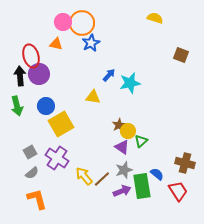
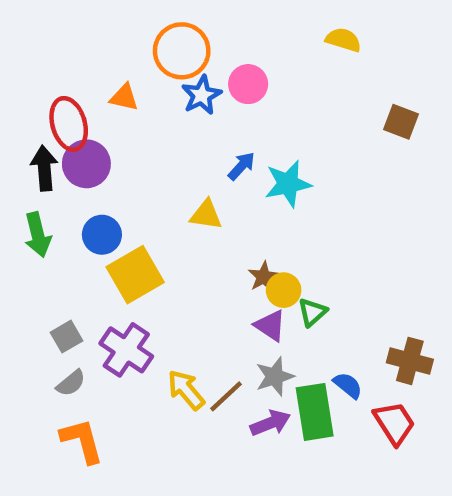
pink circle: (63, 22) -> (248, 84), moved

